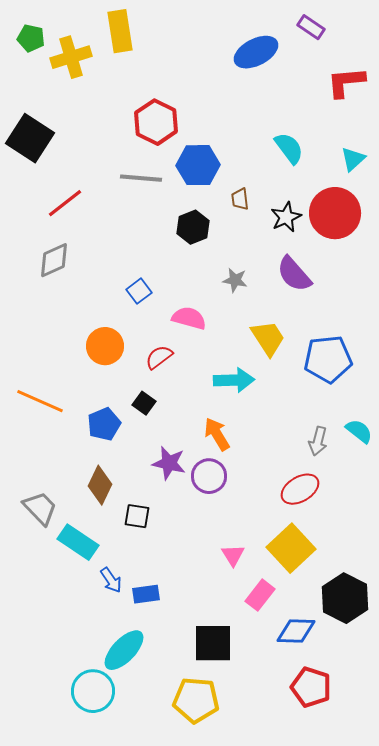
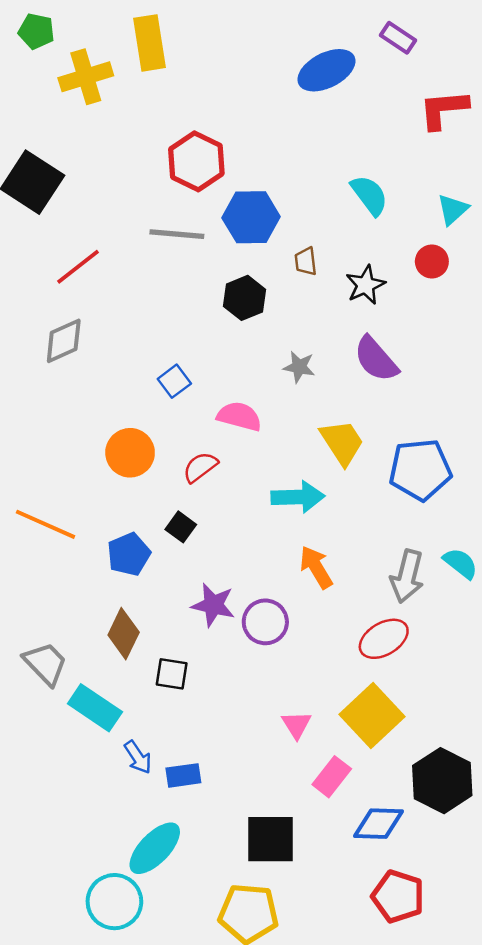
green pentagon: (31, 38) -> (36, 31), moved
red circle: (335, 213) -> (432, 262), moved, size x0.5
orange arrow: (217, 434) -> (316, 567), moved
gray arrow: (318, 441) -> (407, 576), size x1.4

